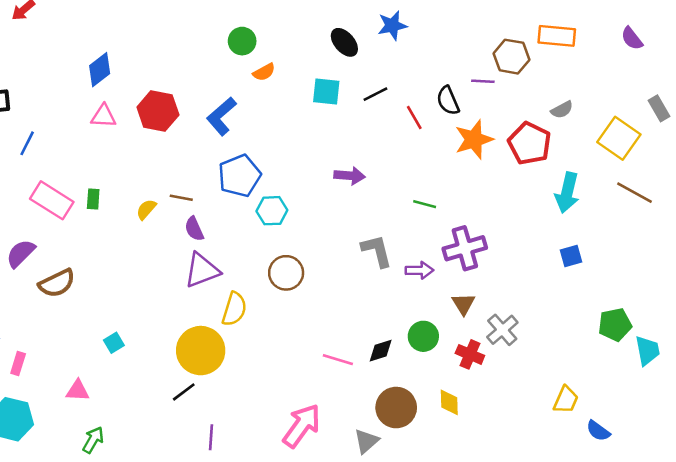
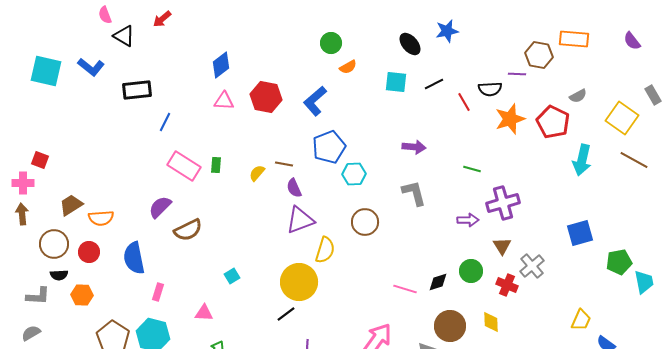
black semicircle: (448, 101) -> (490, 89), turned -70
gray L-shape: (377, 251) -> (414, 193), moved
blue square: (571, 256) -> (580, 233), moved, size x1.5

